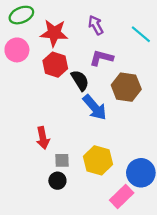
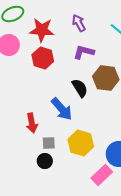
black semicircle: (80, 80) -> (80, 88), moved
blue arrow: (95, 107) -> (62, 109), moved

